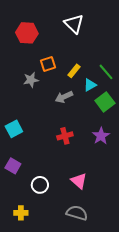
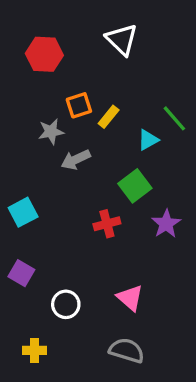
yellow rectangle: (74, 71) -> (109, 117), moved
gray arrow: (64, 97) -> (76, 160), moved
green square: (105, 102) -> (135, 186), moved

